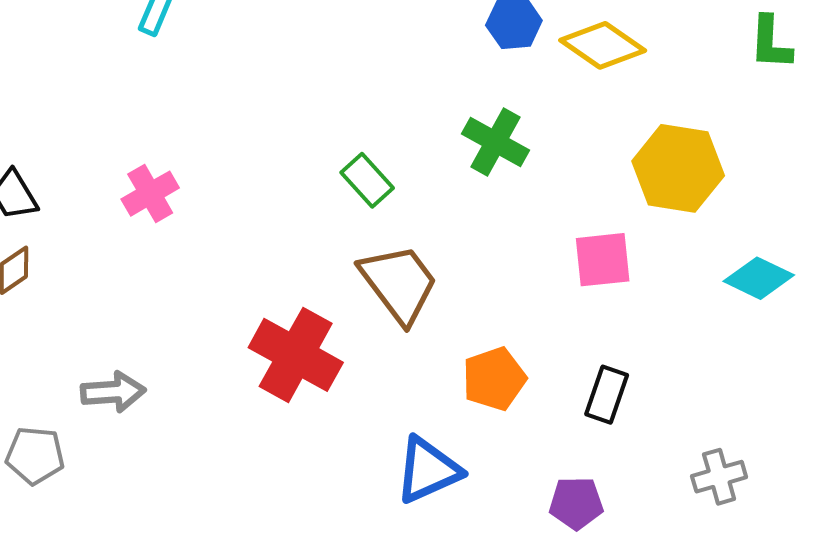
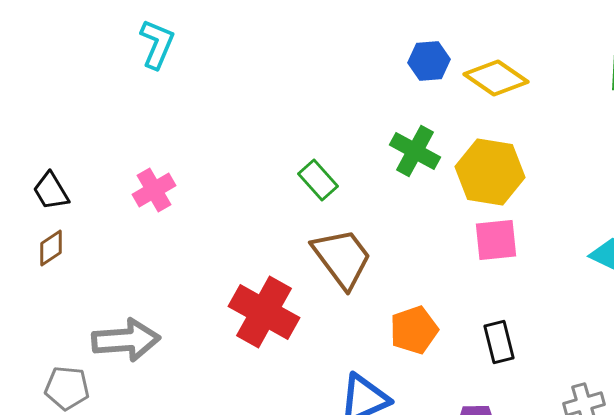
yellow hexagon: (678, 168) -> (490, 172), moved
gray arrow: (113, 392) -> (126, 340), size x1.4
black rectangle: (607, 395) -> (499, 342), turned -33

